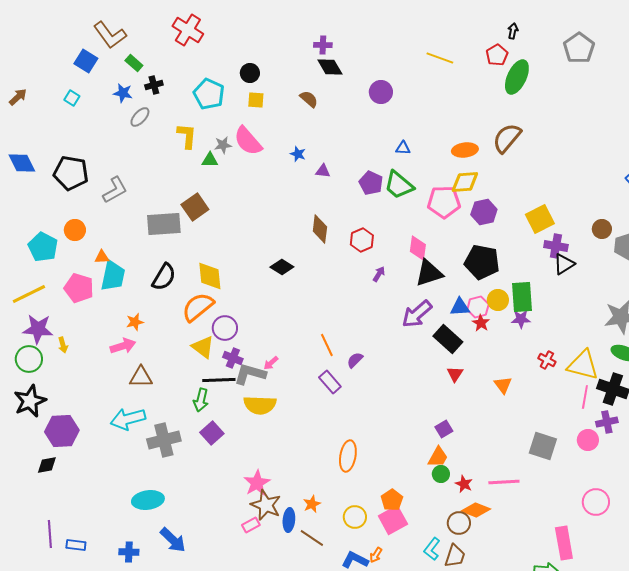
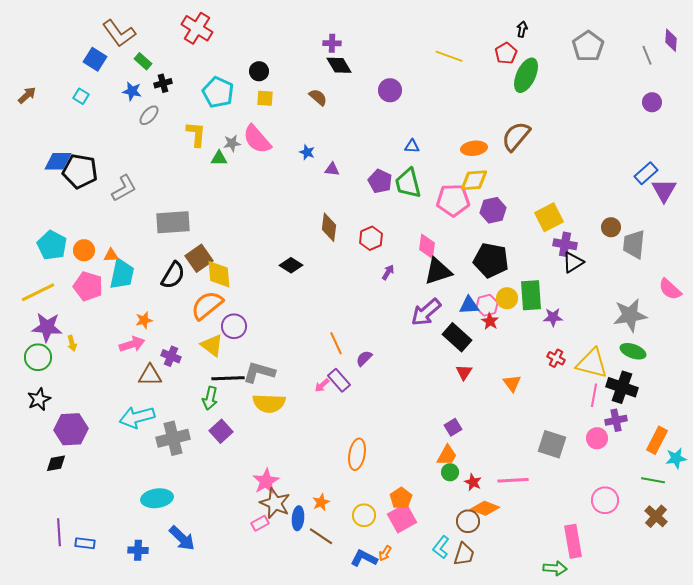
blue diamond: (22, 163) -> (58, 161), moved, turned -64
green trapezoid: (399, 185) -> (408, 183), turned 36
brown square: (195, 207) -> (199, 258), moved
orange circle: (75, 230) -> (84, 250), moved
purple star: (521, 319) -> (553, 317), moved
purple cross: (233, 358) -> (171, 356), moved
pink arrow: (271, 363) -> (322, 385), moved
black star: (30, 401) -> (39, 399), size x0.7

